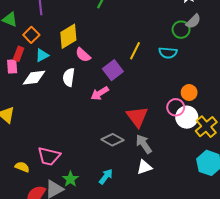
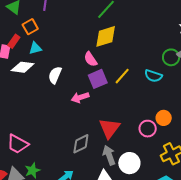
yellow diamond: (68, 36) -> (106, 36), moved
yellow line: (135, 51) -> (122, 76), moved
pink semicircle: (83, 55) -> (91, 59), moved
white circle: (187, 117) -> (129, 163), moved
gray diamond: (113, 140) -> (81, 144), turned -70

